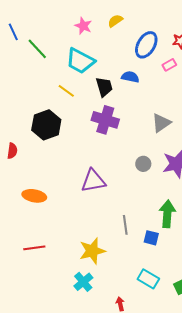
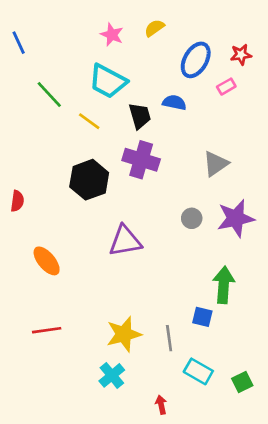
green line: (37, 49) -> (49, 95), moved
black hexagon: (46, 125) -> (89, 180), moved
orange ellipse: (34, 196) -> (47, 261), turned 40
gray line: (125, 225) -> (169, 338), moved

